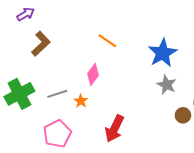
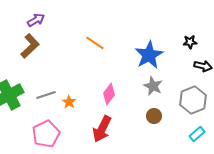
purple arrow: (26, 14) -> (36, 20), moved
pink diamond: (93, 74) -> (109, 94), moved
brown circle: (183, 115) -> (154, 116), moved

